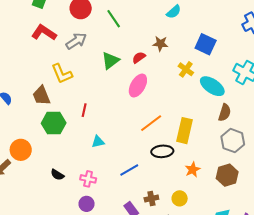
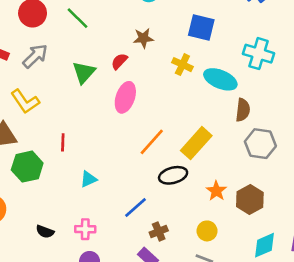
yellow rectangle: (185, 131) -> (196, 143), turned 40
brown hexagon: (227, 175) -> (250, 200), moved
brown cross: (151, 198) -> (159, 232), moved

